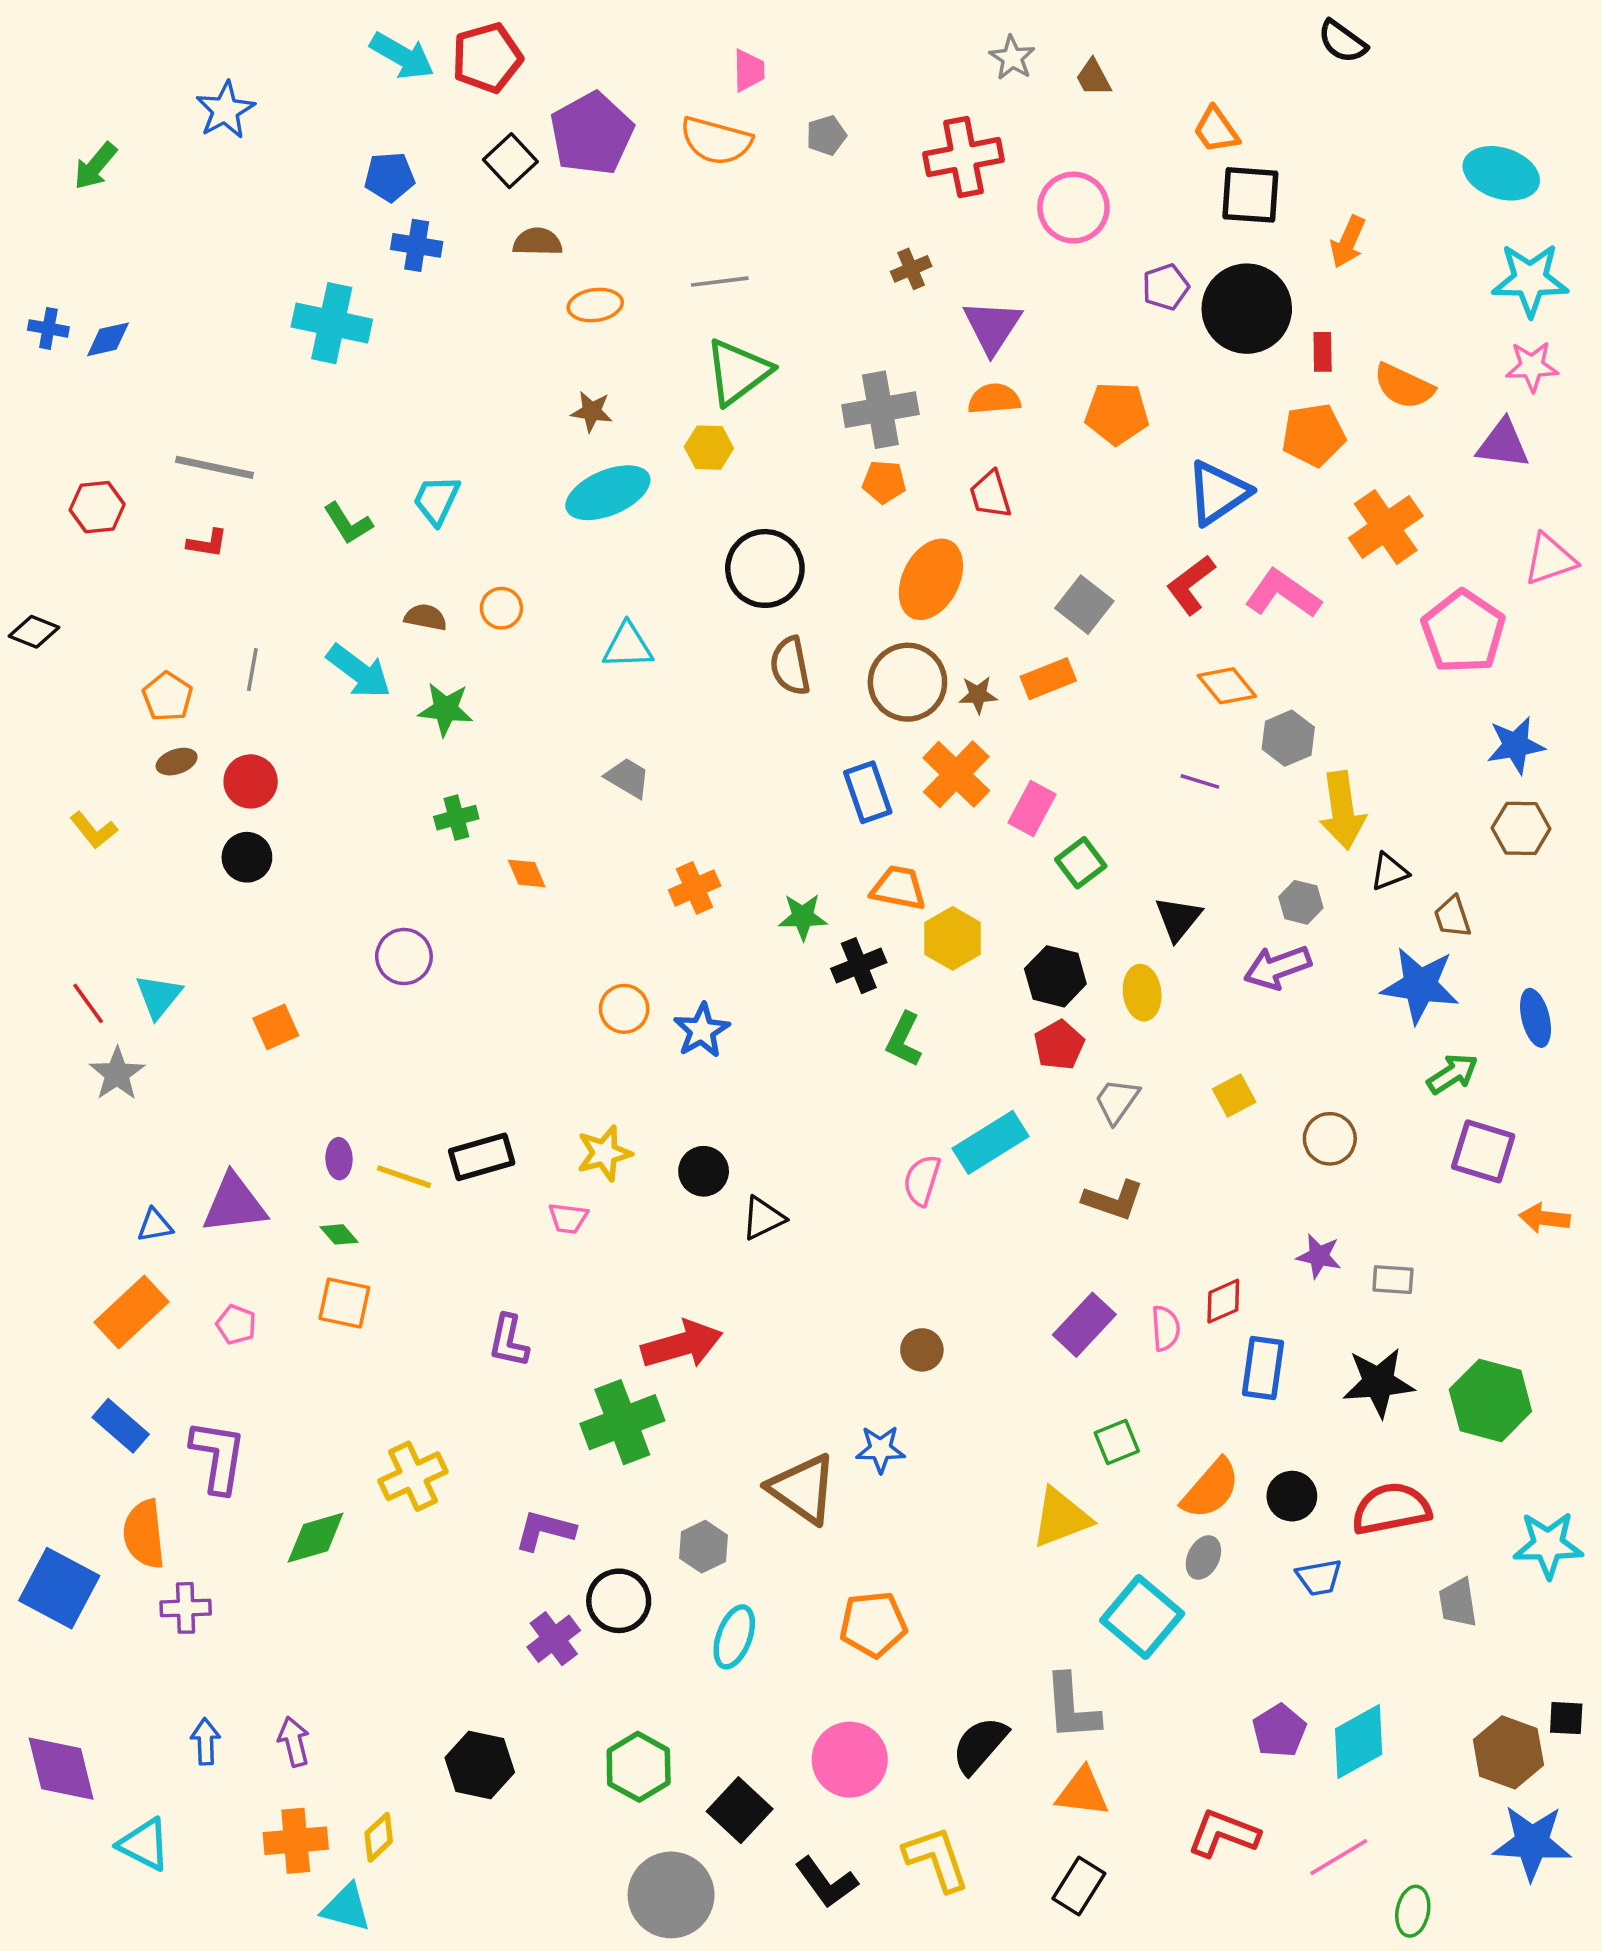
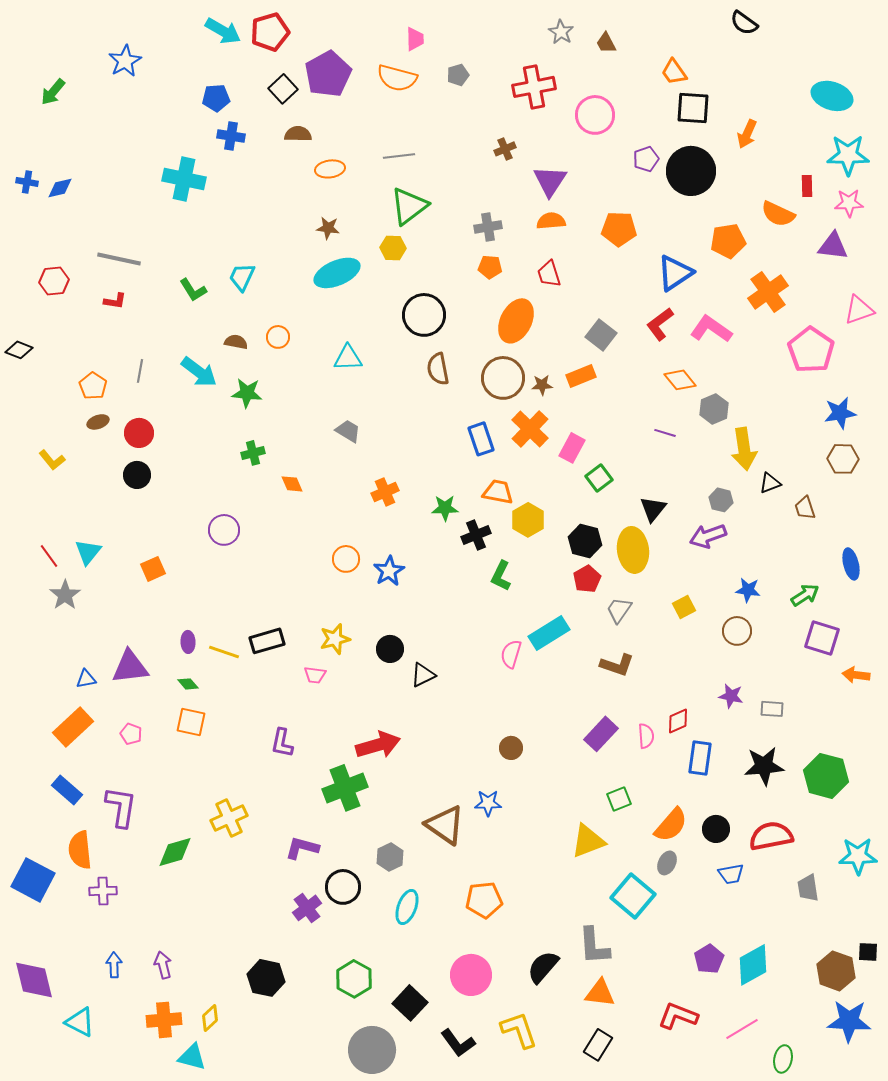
red rectangle: (1323, 352) -> (807, 186), moved
gray cross: (880, 410) -> (488, 227), size x0.7
blue star: (1420, 985) -> (748, 590), moved, size x0.6
yellow ellipse: (1142, 993) -> (633, 550), size x1.5

